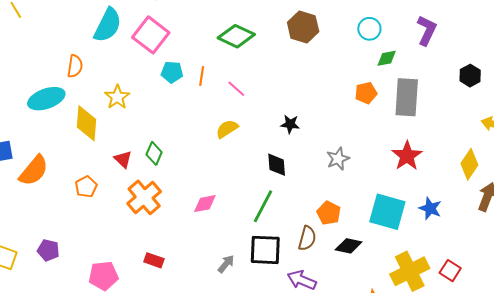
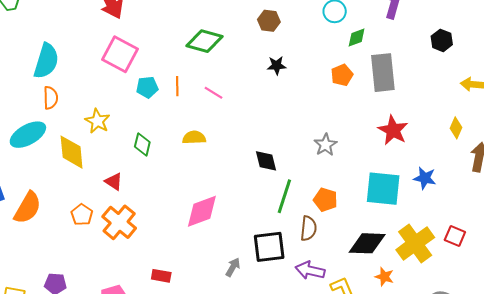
cyan semicircle: (108, 25) -> (46, 61), moved
brown hexagon: (303, 27) -> (269, 21), size x0.7
black star: (290, 124) -> (277, 65), moved
yellow semicircle: (227, 129) -> (194, 138), moved, turned 40
green diamond: (154, 153) -> (142, 144), moved
yellow diamond: (469, 164) -> (456, 128), size x0.7
orange cross: (144, 197) -> (119, 222), moved
pink diamond: (205, 204) -> (202, 211), size x1.5
green line: (263, 206) -> (284, 196), moved
black diamond: (349, 246) -> (367, 243), moved, size x1.4

